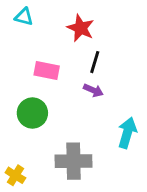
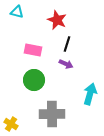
green circle: (32, 113) -> (34, 80), moved

